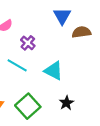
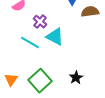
cyan triangle: (54, 71) -> (55, 37), moved

